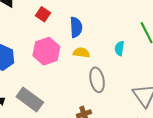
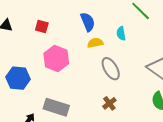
blue semicircle: (76, 27) -> (88, 22), moved
yellow semicircle: (81, 53) -> (95, 43), moved

